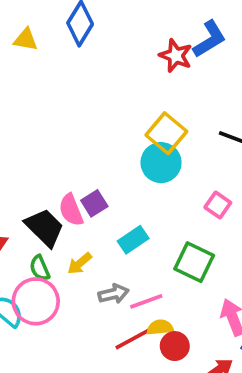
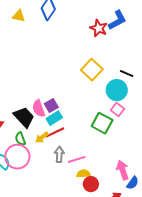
cyan circle: (161, 163) -> (117, 90), moved
cyan rectangle: (133, 240) -> (54, 118), moved
green square: (194, 262) -> (102, 123), moved
gray arrow: (113, 294) -> (59, 154), turned -77
red line: (132, 339) -> (55, 132), moved

